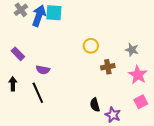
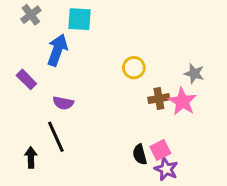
blue arrow: (39, 16) -> (57, 50), moved
pink star: (138, 75) -> (182, 101), moved
black arrow: (13, 84) -> (31, 157), moved
pink square: (141, 102) -> (160, 150), moved

